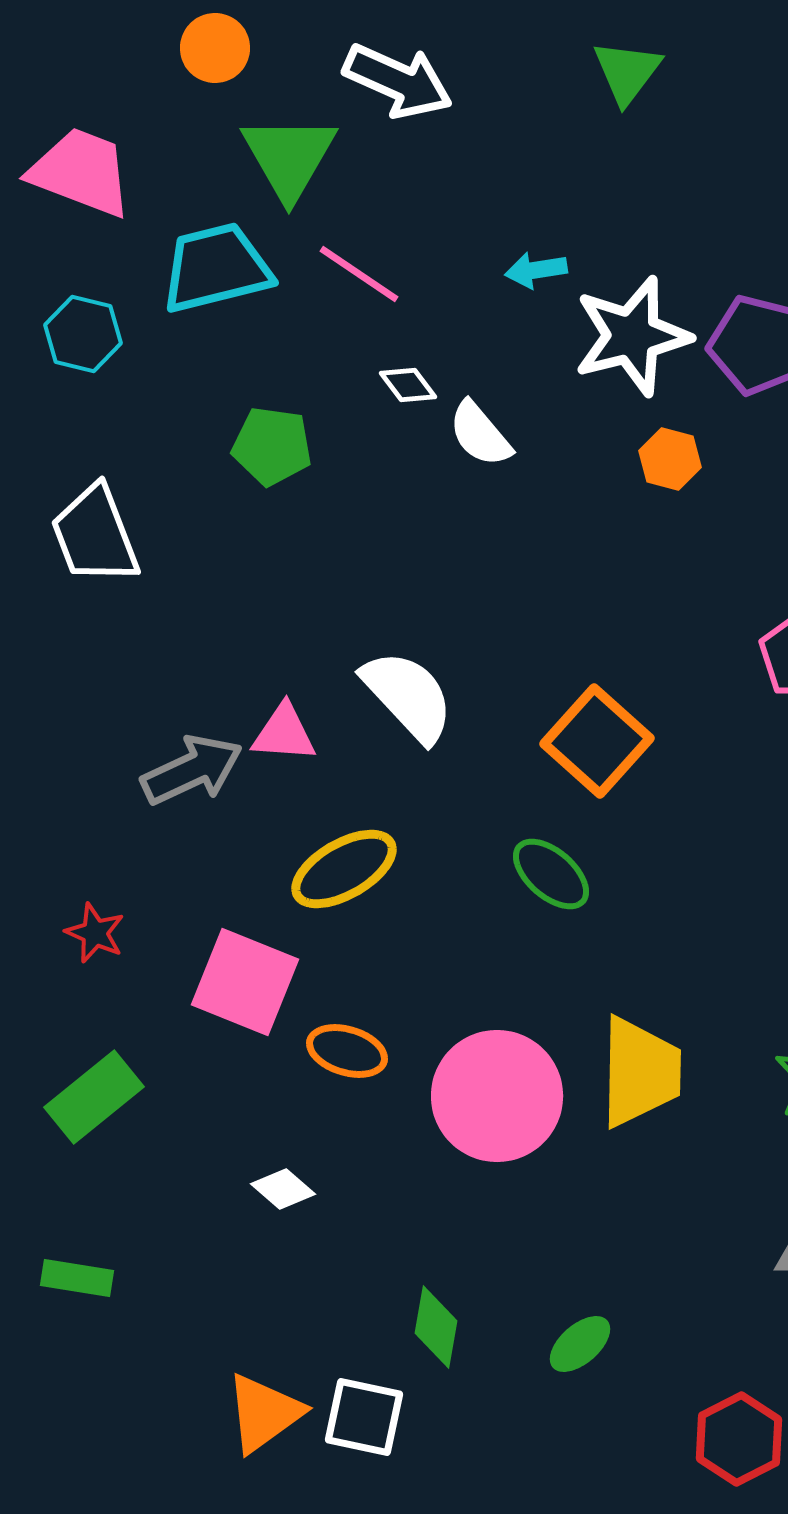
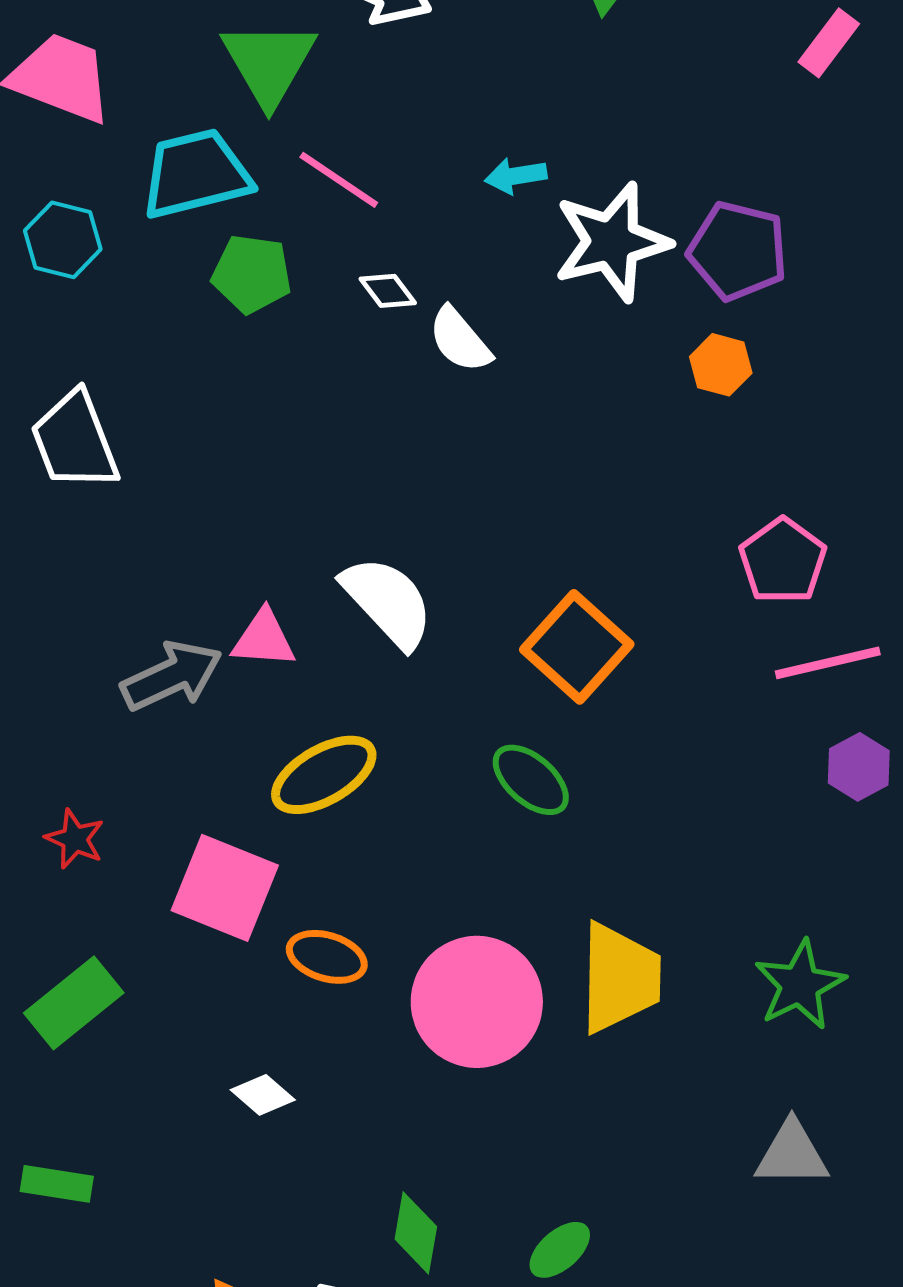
green pentagon: (272, 446) -> (252, 274), moved
orange hexagon: (670, 459) -> (721, 365), moved

